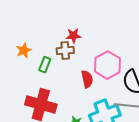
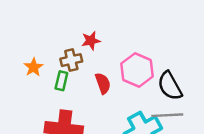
brown cross: (65, 51) -> (71, 60), moved
red semicircle: (87, 79) -> (103, 83), moved

